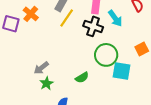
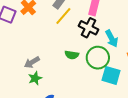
cyan arrow: (115, 18) -> (112, 38), moved
green semicircle: (82, 77) -> (72, 55), moved, turned 32

